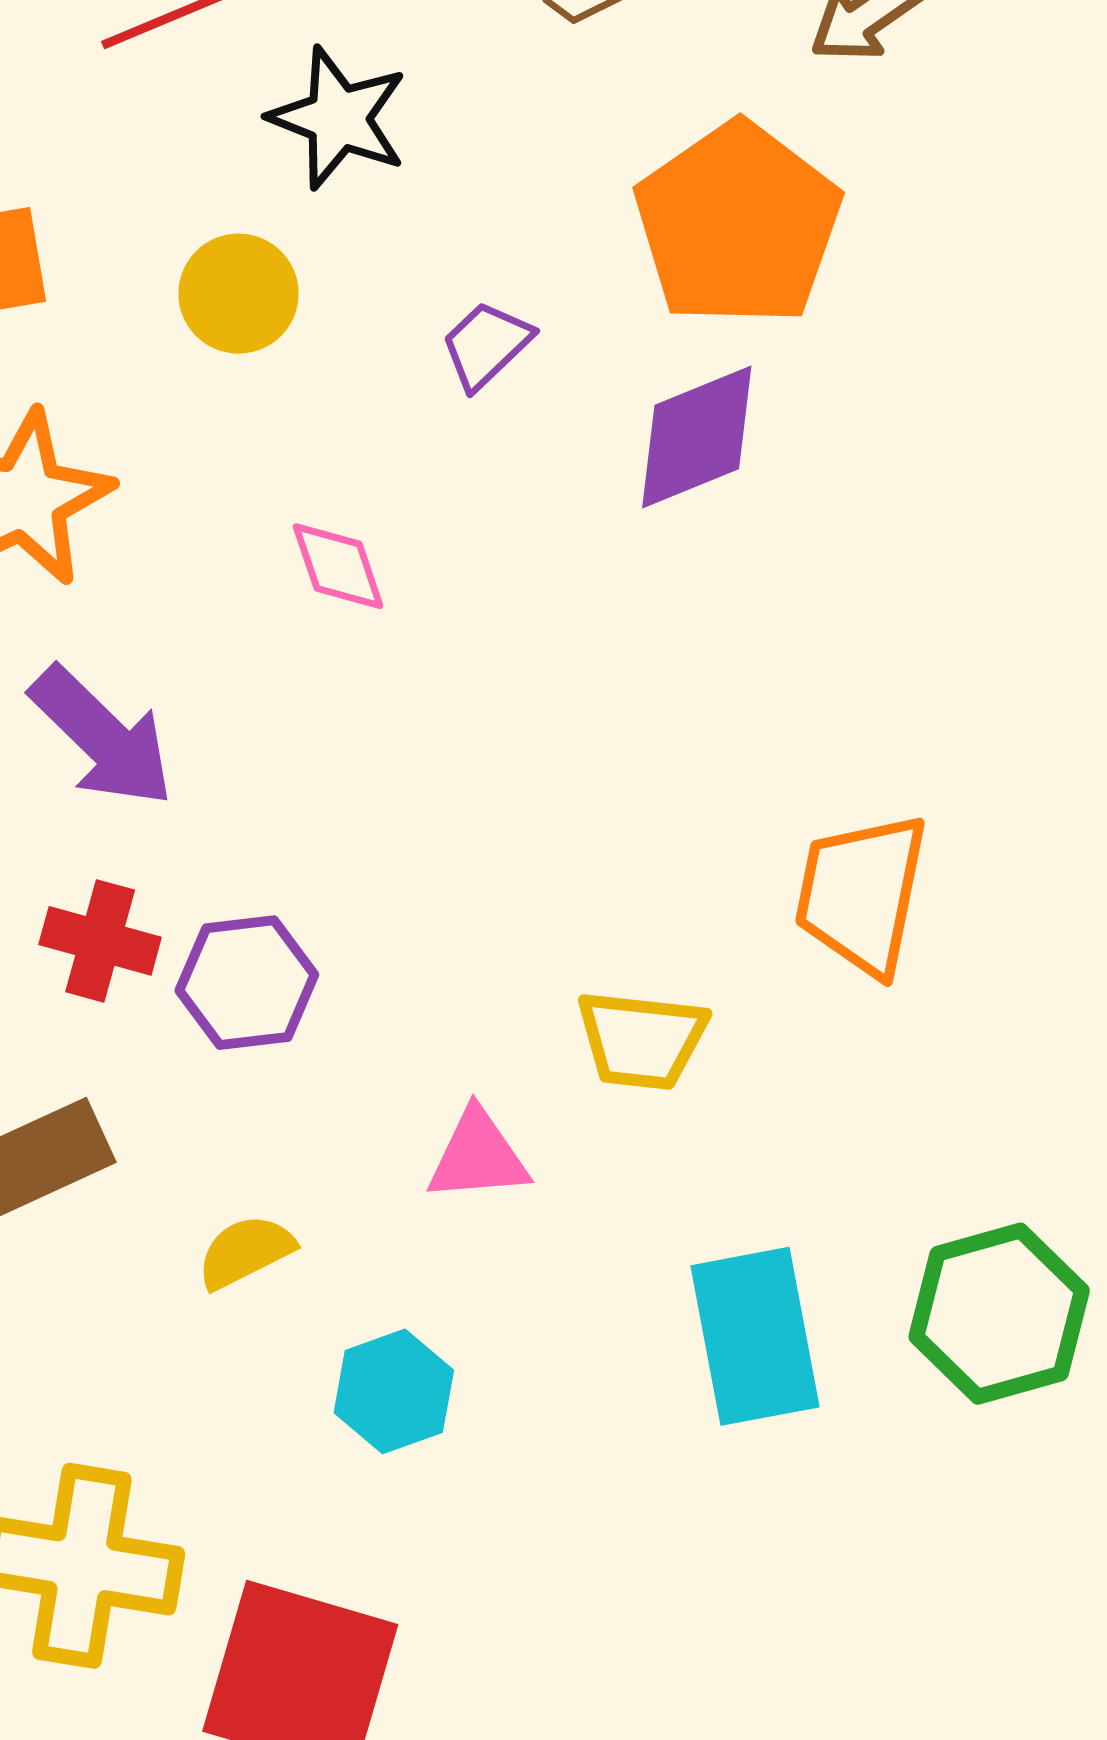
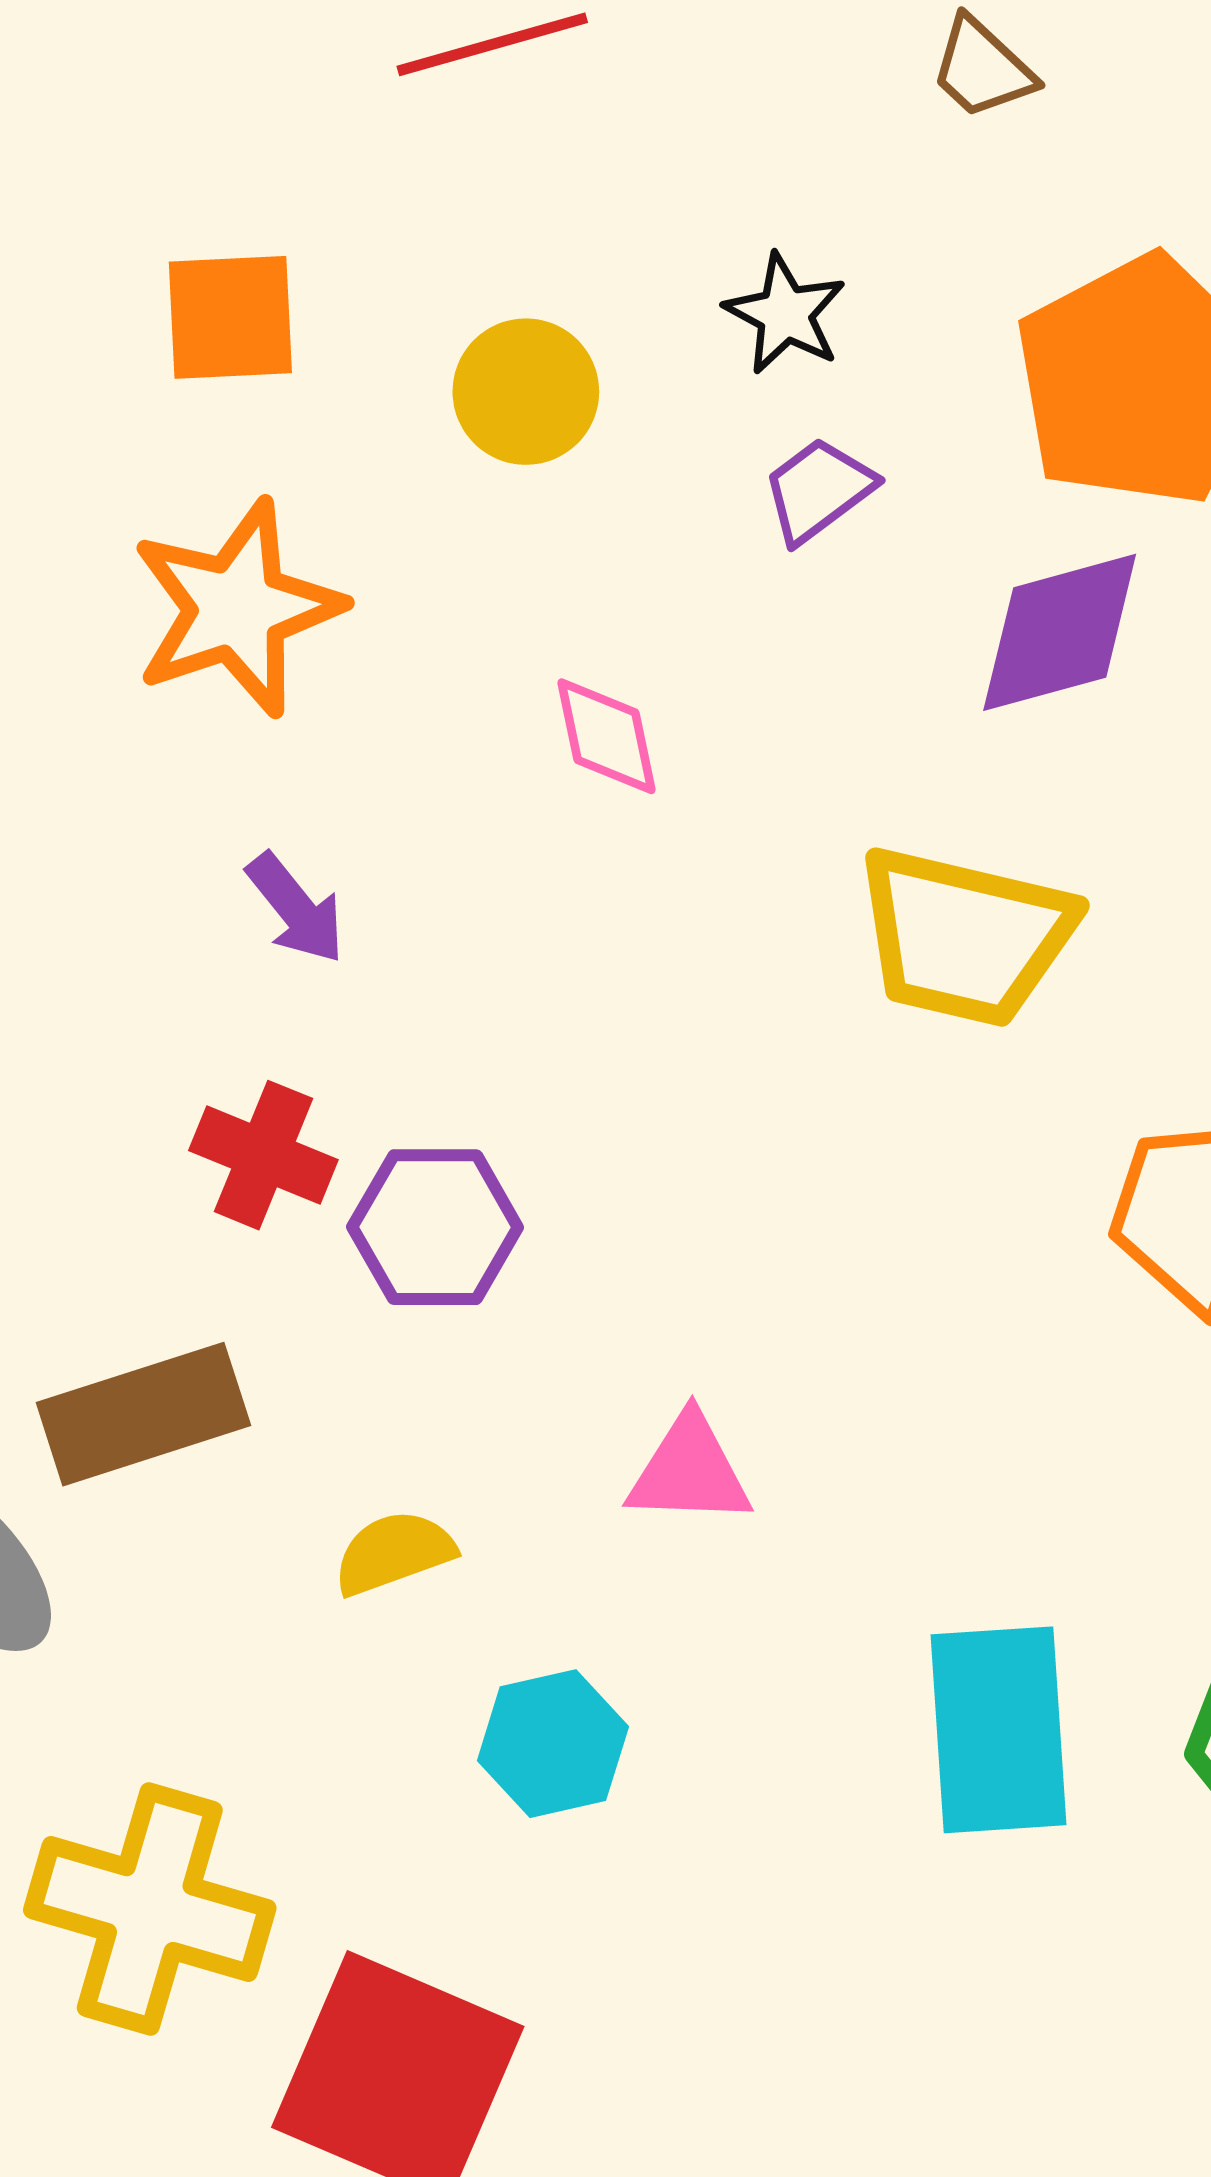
black star: (338, 118) -> (785, 314), moved, size x0.7
purple arrow: (102, 737) -> (296, 908), size x0.6
yellow trapezoid: (642, 1040) -> (965, 936), moved, size x1.4

